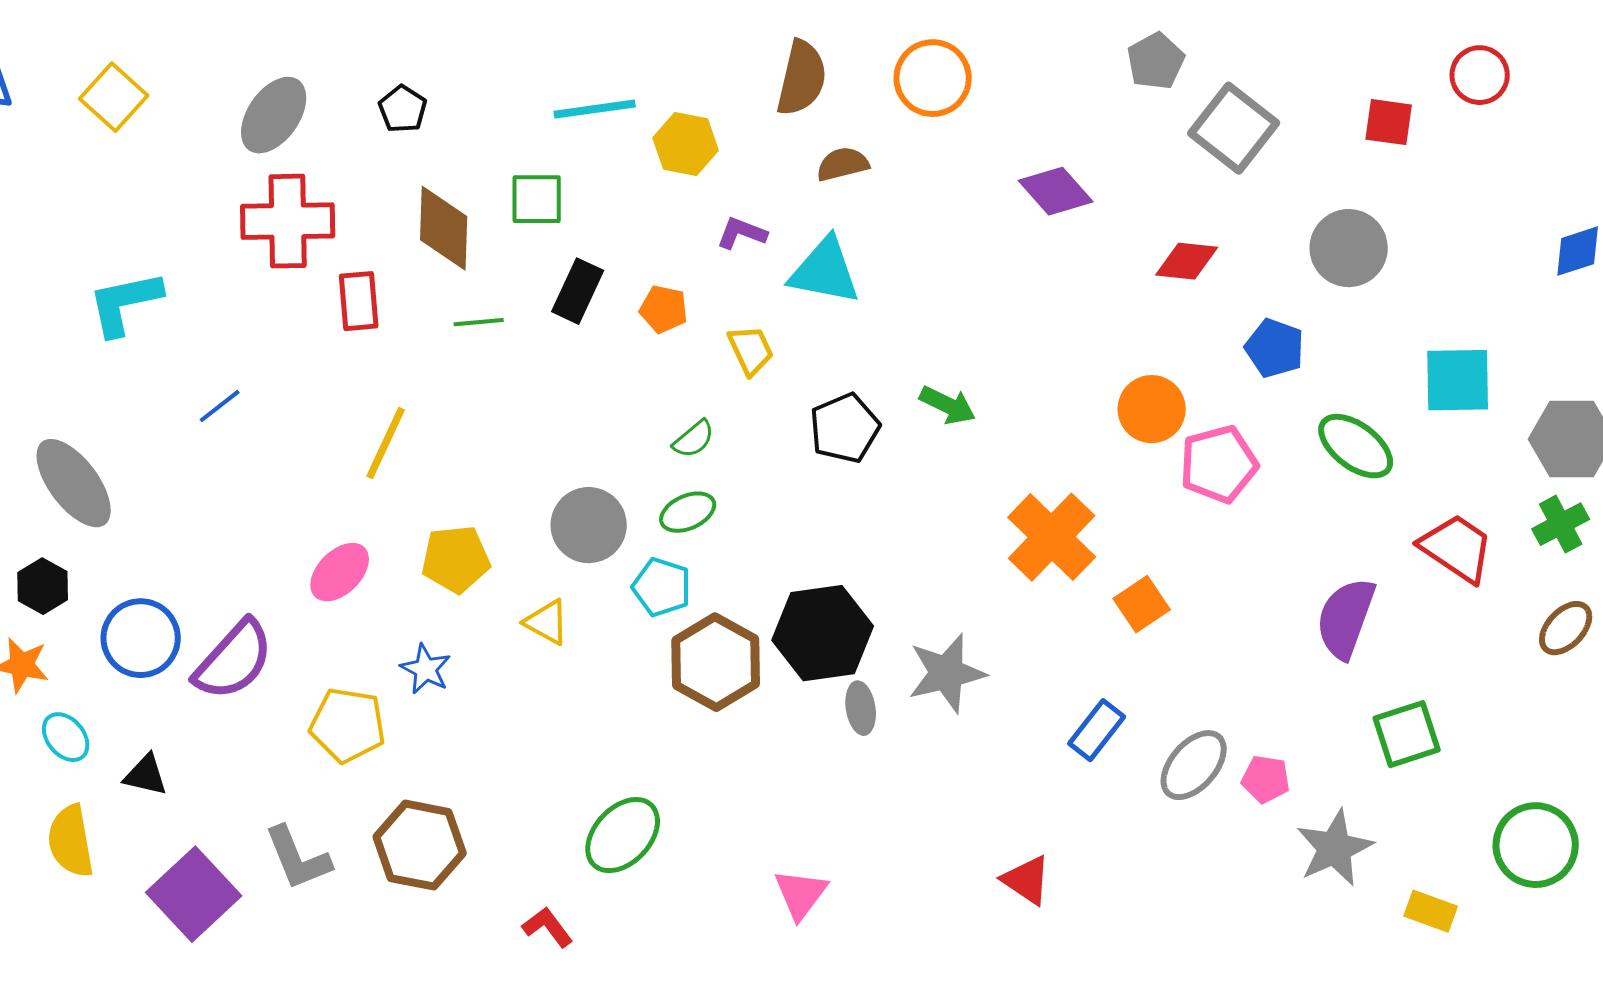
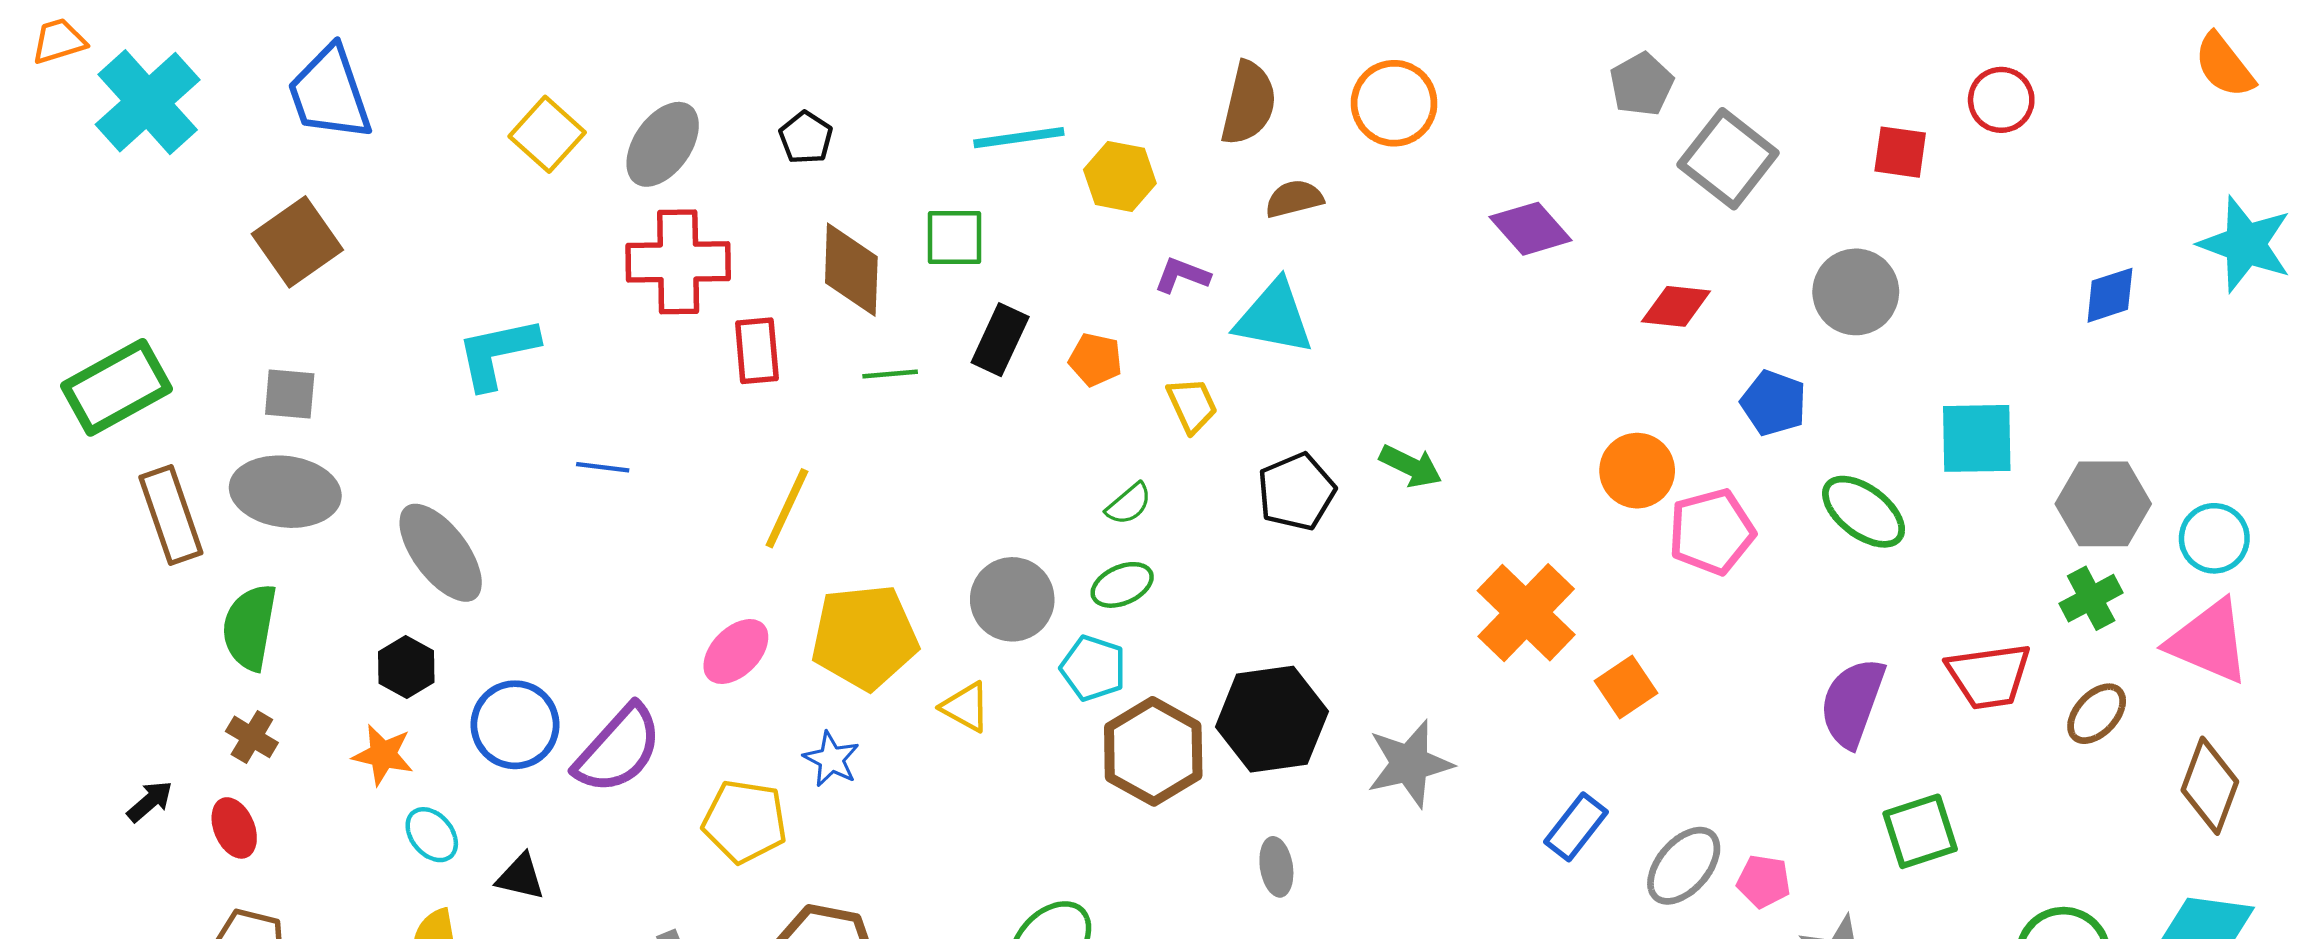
yellow square: (114, 97) -> (547, 134), moved
blue line: (220, 406) -> (603, 467), turned 45
red trapezoid: (1457, 548) -> (1989, 676), moved, turned 138
yellow pentagon: (456, 559) -> (865, 637), size x1.4
gray ellipse: (861, 708) -> (1276, 867), moved

